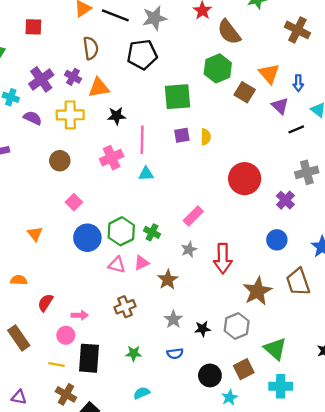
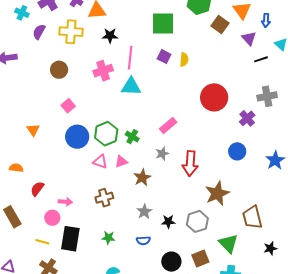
purple semicircle: (33, 118) -> (39, 32), turned -91
purple square: (182, 135) -> (164, 57), turned 32
cyan triangle: (146, 174) -> (131, 87), size x1.5
brown trapezoid: (298, 282) -> (252, 217), moved

